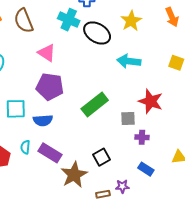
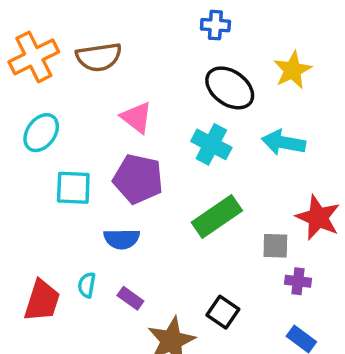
cyan cross: (69, 20) -> (211, 144), moved
brown semicircle: (24, 21) -> (99, 57), turned -80
cyan square: (16, 109) -> (73, 188), moved
purple rectangle: (50, 153) -> (130, 298), size x0.6
black square: (102, 157) -> (223, 312), turned -30

